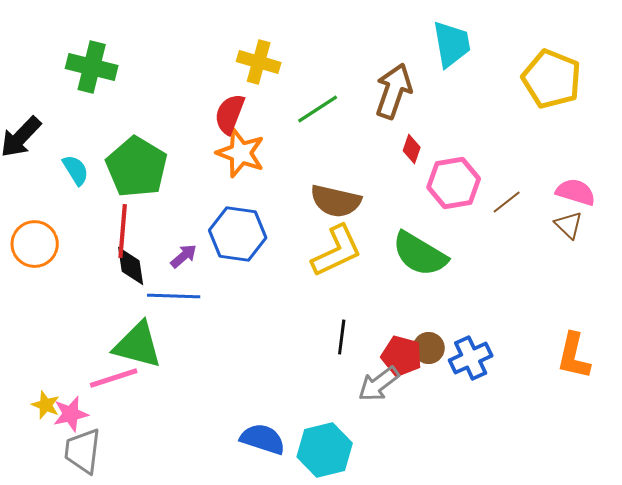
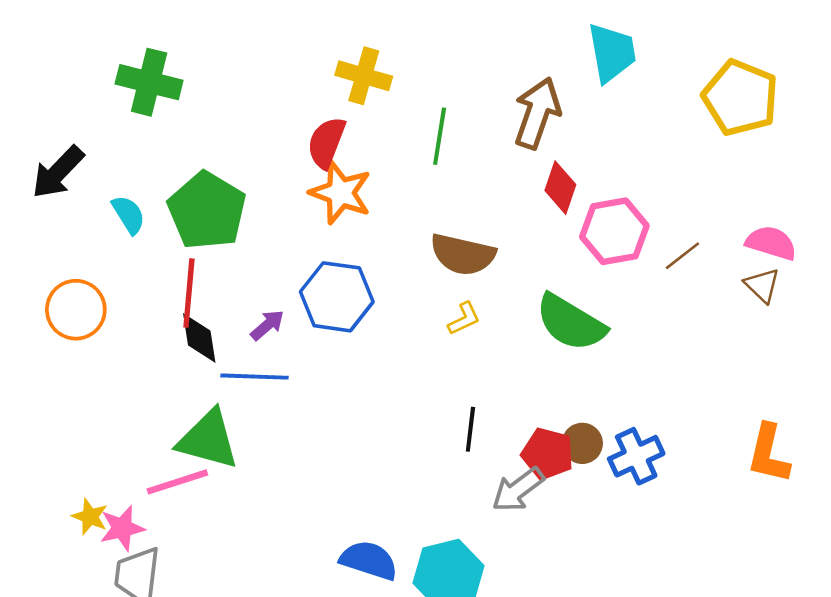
green line: (318, 109) -> (440, 136), turned -48
red diamond: (412, 149) -> (560, 188), size x1.4
yellow L-shape: (337, 251) -> (464, 319), size x0.5

